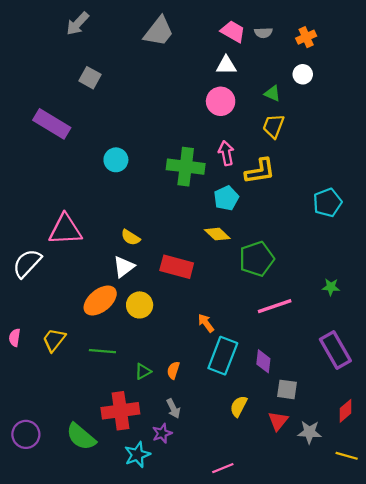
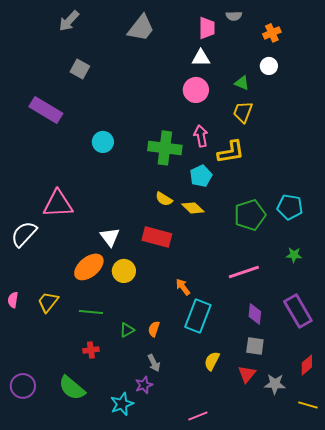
pink trapezoid: (233, 32) -> (207, 28), turned 60
gray semicircle: (263, 33) -> (234, 16), moved
cyan pentagon: (327, 203) -> (290, 207), moved, turned 30
yellow semicircle: (131, 237) -> (164, 199), moved
green pentagon: (257, 259) -> (250, 215), moved
white triangle: (124, 267) -> (110, 237), turned -30
purple diamond: (263, 361) -> (255, 314), moved
red cross: (120, 411) -> (91, 350), moved, size x0.5

